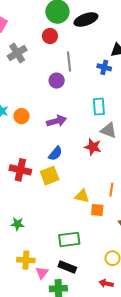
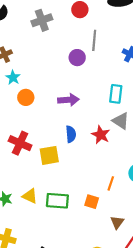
orange circle: (21, 116) -> (26, 97), moved
blue semicircle: (55, 153) -> (71, 134), moved, turned -56
yellow triangle: (82, 196) -> (30, 196), moved
green rectangle: (69, 239) -> (57, 201), moved

